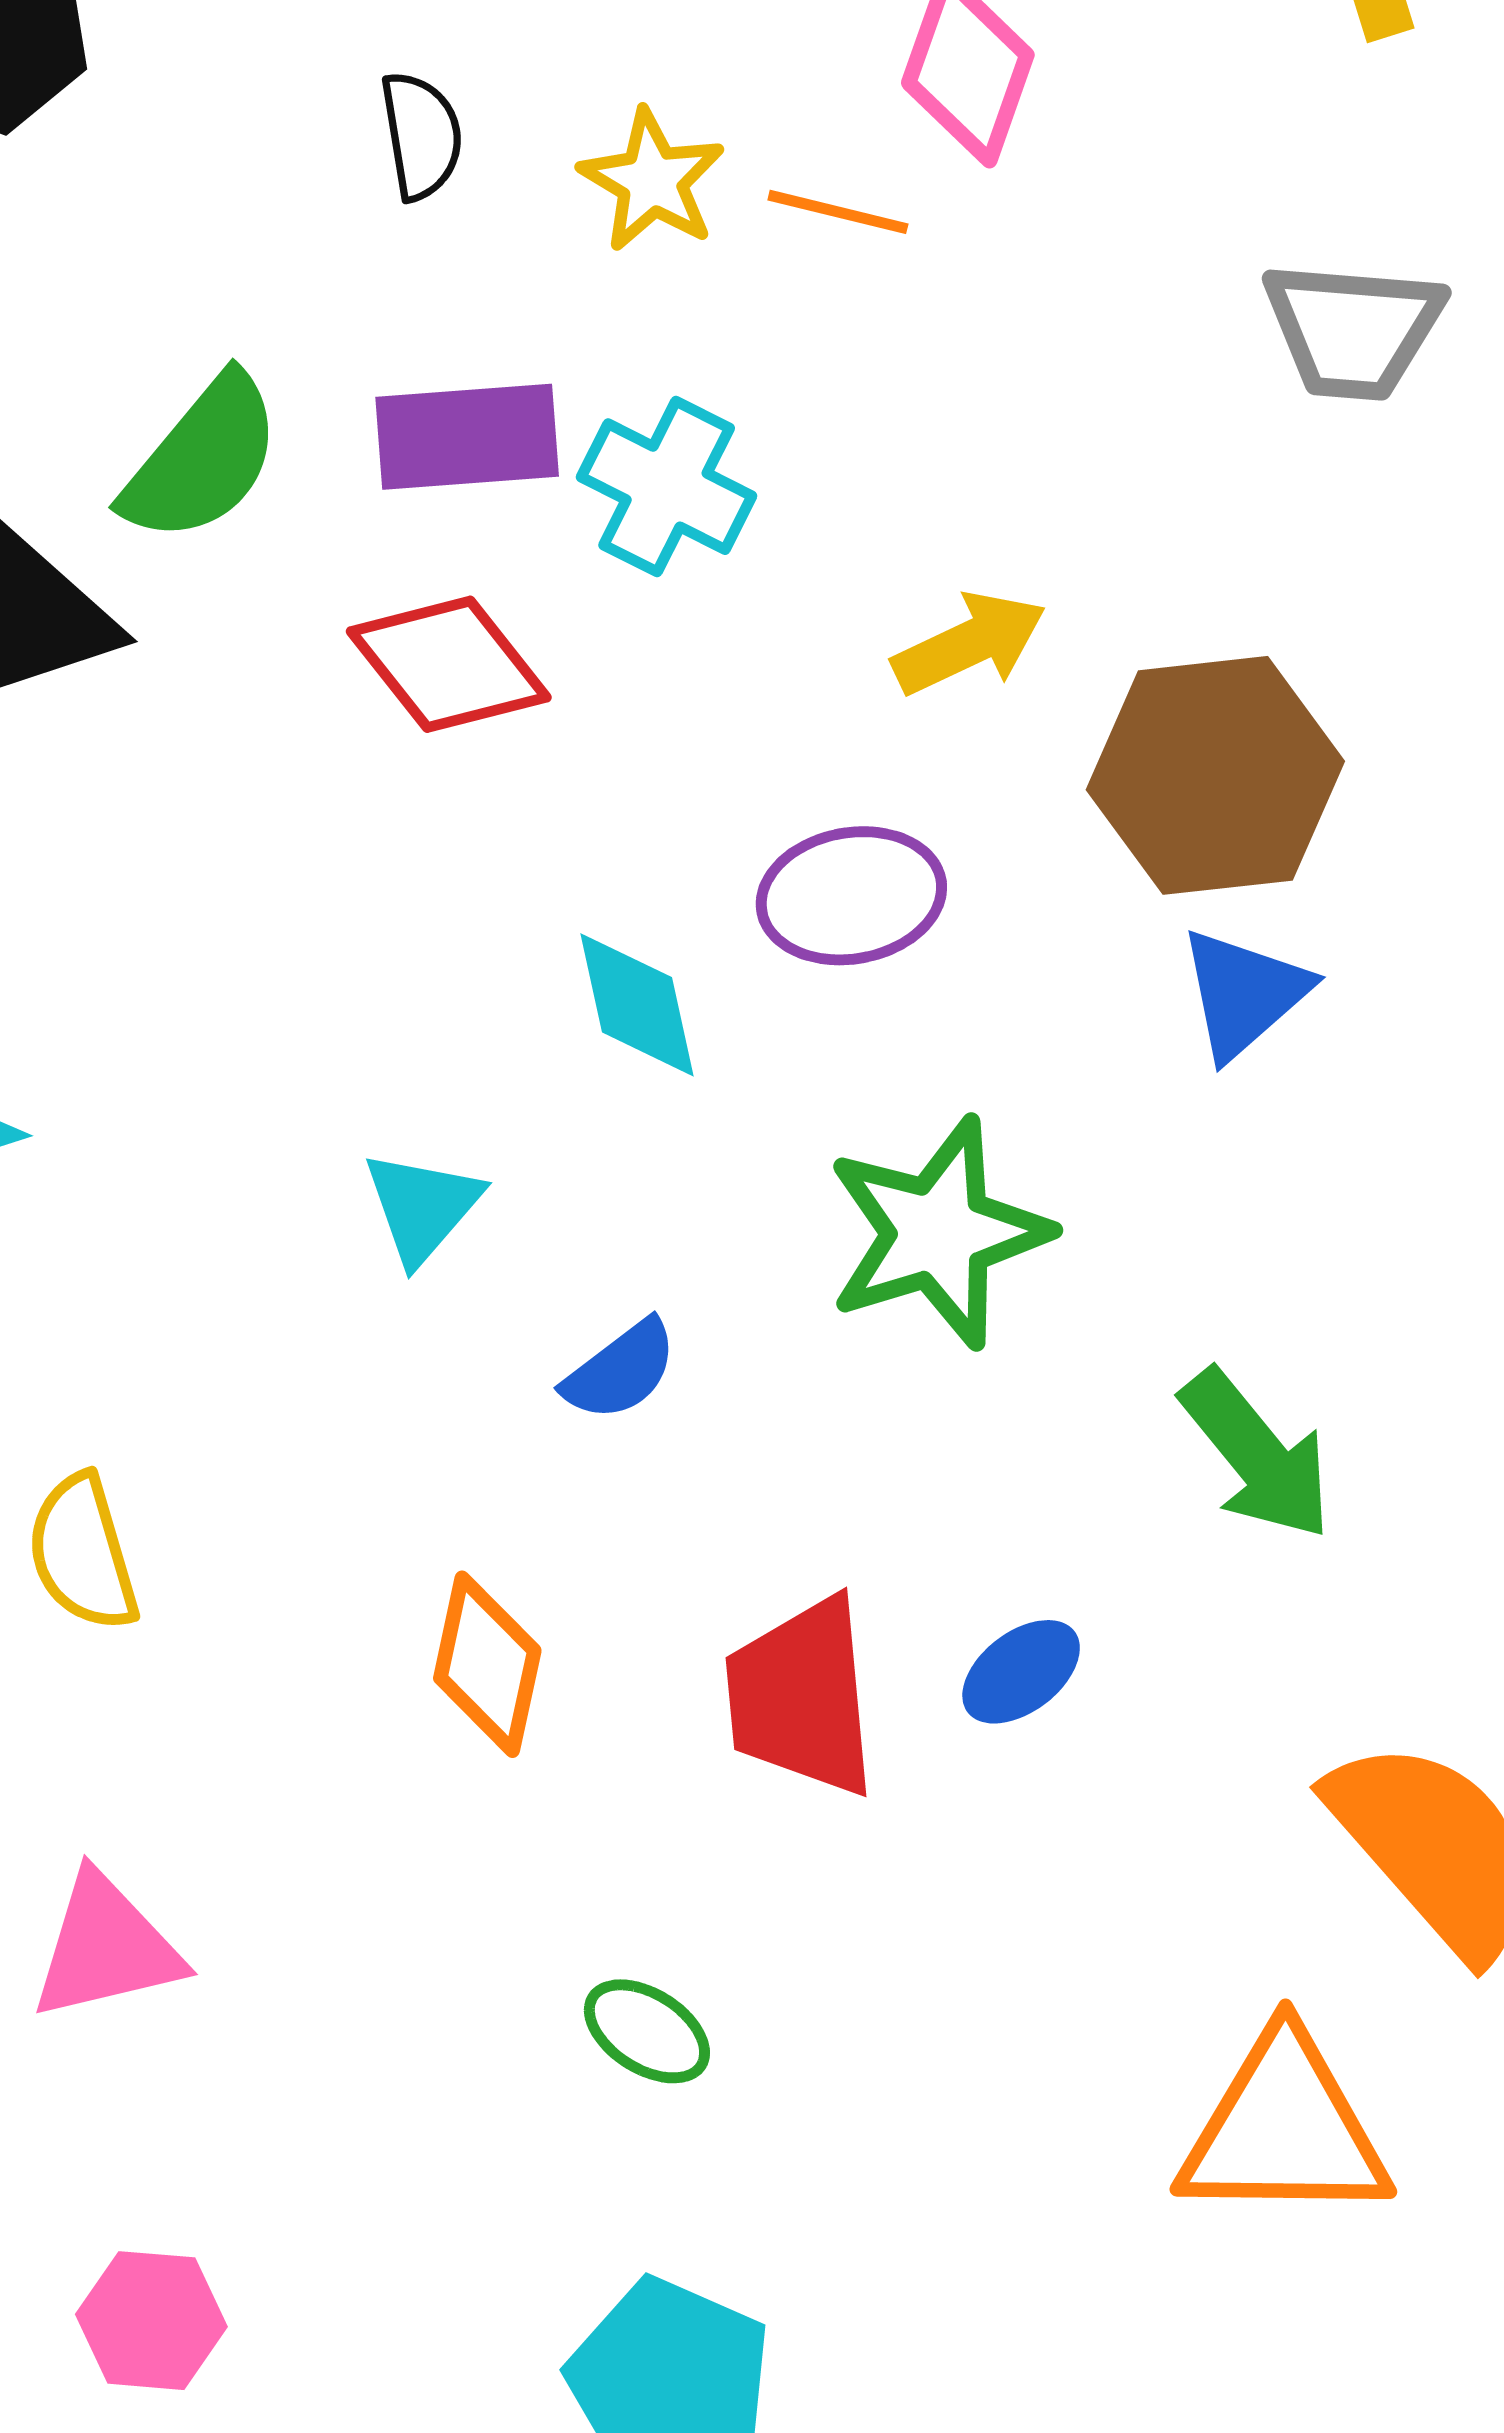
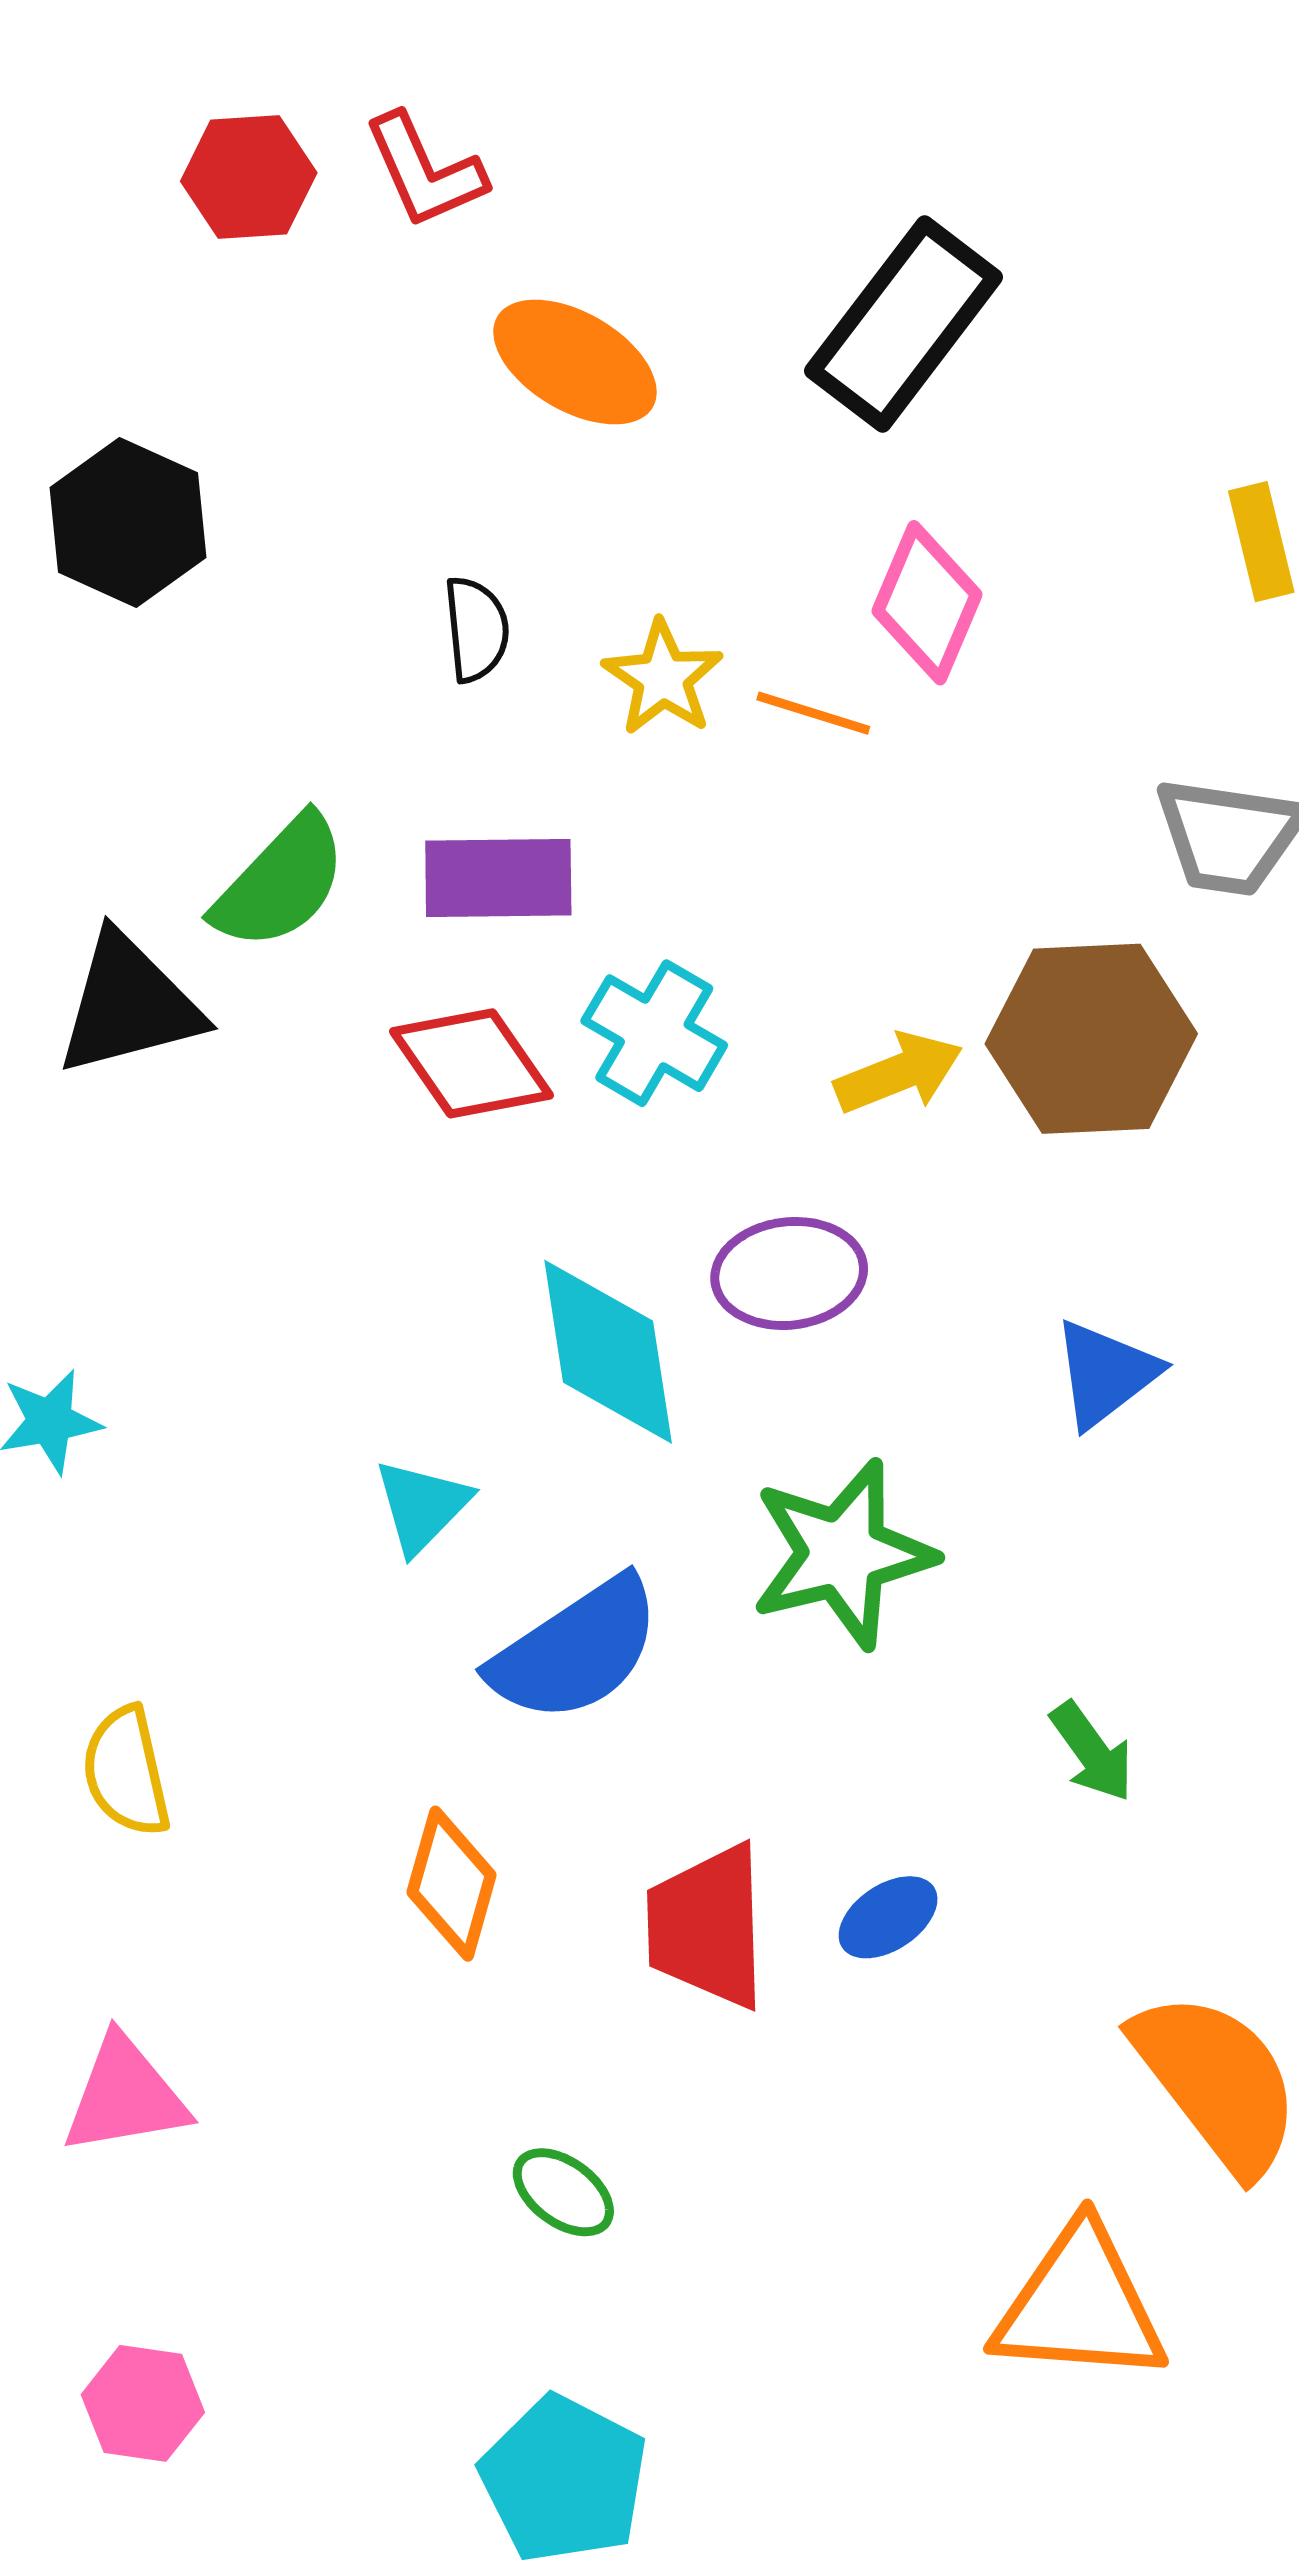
cyan cross: (667, 487) -> (654, 1033), moved
brown hexagon: (1215, 775) -> (1091, 1039), moved
cyan diamond: (637, 1005) -> (608, 1352), size x1.5
blue semicircle: (620, 1371) -> (576, 1650), size x1.8
green arrow: (1257, 1455) -> (1092, 1752), size x0.7

